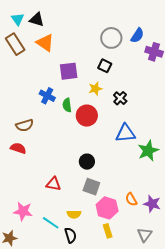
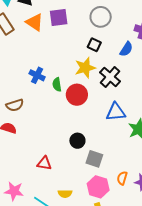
blue semicircle: (137, 35) -> (126, 49), moved
purple square: (69, 71) -> (59, 18), moved
yellow star: (95, 89) -> (85, 68), size x1.5
black cross: (120, 98) -> (110, 77), size x1.5
gray square: (91, 187) -> (94, 159), moved
orange semicircle: (131, 199) -> (122, 178), turned 48

